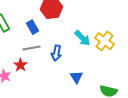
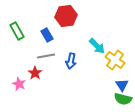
yellow cross: (104, 41) -> (115, 60), moved
blue triangle: (76, 77) -> (122, 85), moved

